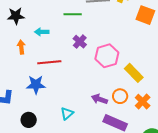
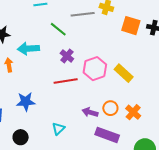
green line: (73, 14) -> (58, 29), turned 42
cyan arrow: (42, 32) -> (28, 49), size x1.5
red line: (49, 62) -> (66, 81), moved
yellow rectangle: (134, 73) -> (124, 73), moved

